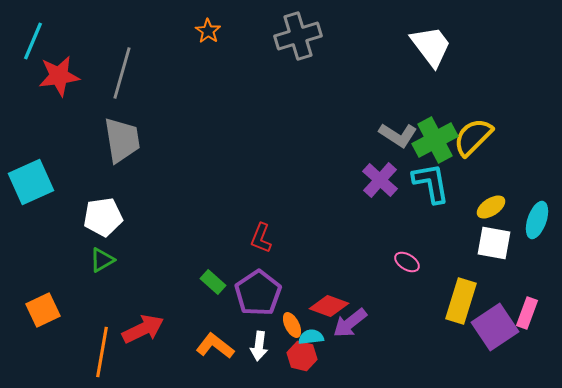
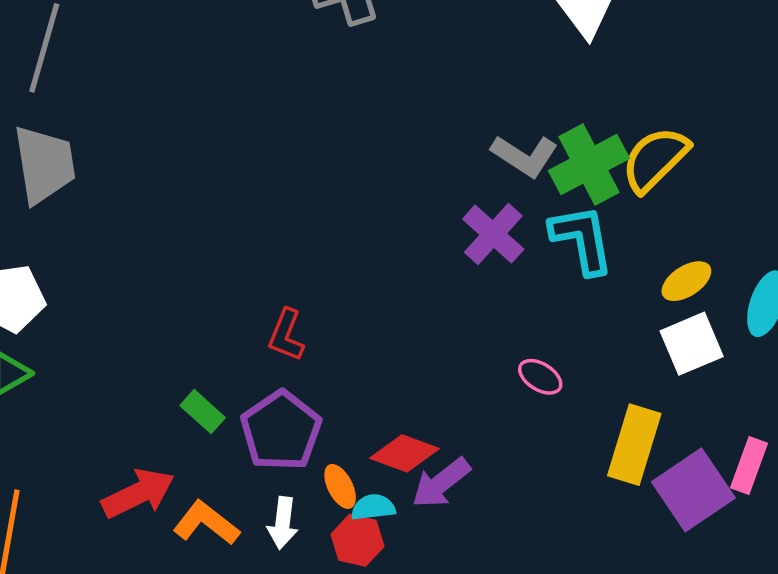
white square: (494, 243) -> (692, 344), turned -33
red arrow: (143, 329) -> (138, 493), moved

